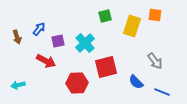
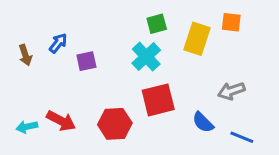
cyan cross: (85, 43) -> (146, 57), moved
red arrow: (46, 61) -> (61, 121), moved
gray arrow: (155, 61) -> (231, 91), turned 108

